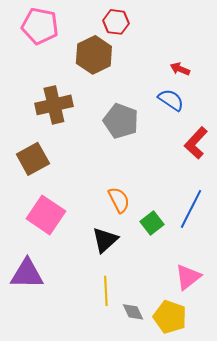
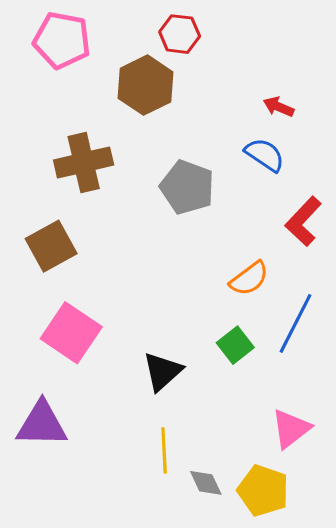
orange semicircle: (119, 200) -> (249, 279), moved, turned 80

